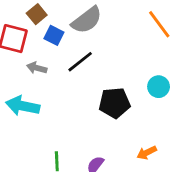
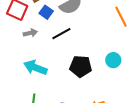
gray arrow: (37, 68) -> (30, 33), turned 144
cyan arrow: (23, 106) -> (35, 68), moved

